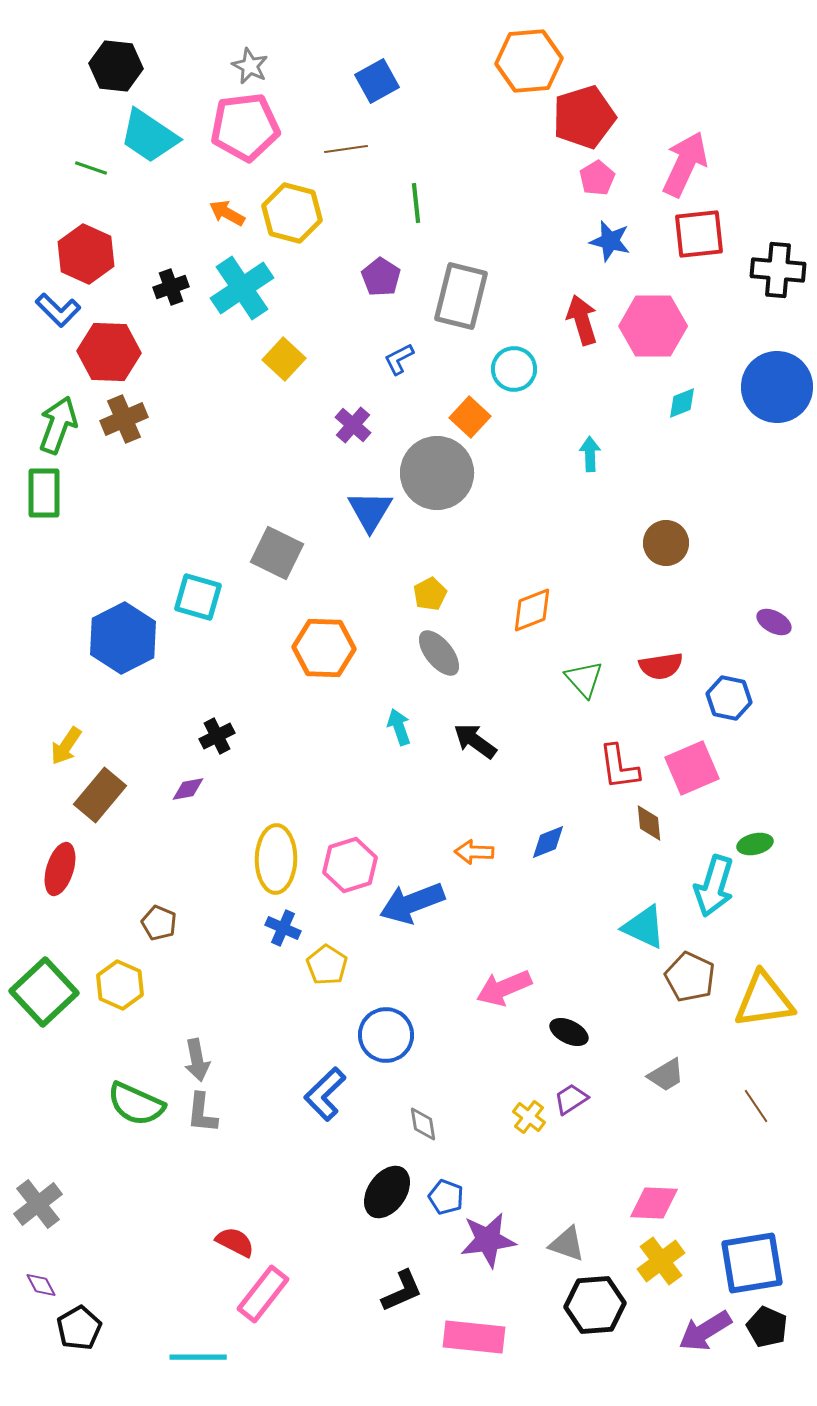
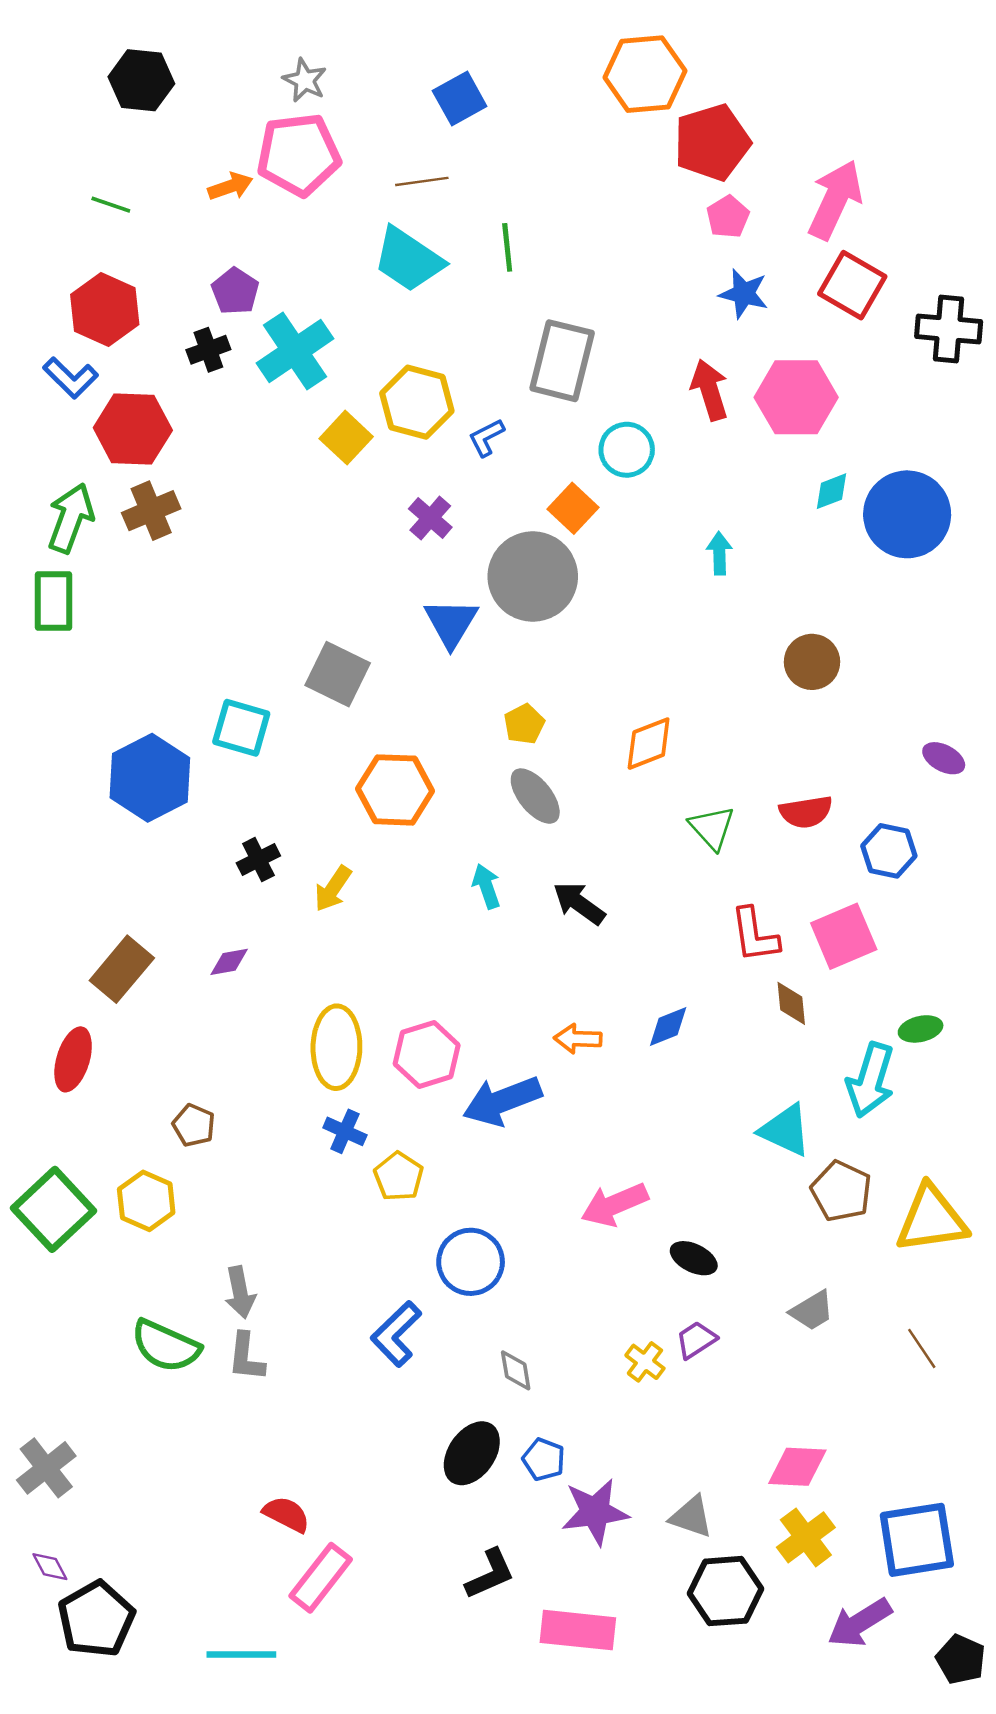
cyan trapezoid: (149, 136) -> (408, 259), moved
orange arrow: (227, 213) -> (230, 186), moved, turned 132
yellow hexagon: (292, 213) -> (417, 402), moved
red square: (699, 234) -> (852, 285), turned 36
purple pentagon: (381, 277) -> (235, 291), moved
blue circle: (777, 387) -> (907, 514), moved
black cross: (217, 736) -> (258, 859), moved
yellow arrow: (66, 746) -> (333, 889), moved
black pentagon: (767, 1327) -> (961, 1659), moved
black pentagon: (79, 1328) -> (96, 1619), size x1.4

